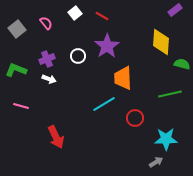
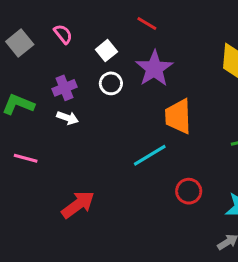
white square: (75, 13) -> (106, 51), moved
red circle: (135, 118) -> (189, 191), moved
red arrow: (56, 137) -> (78, 205), turned -100

